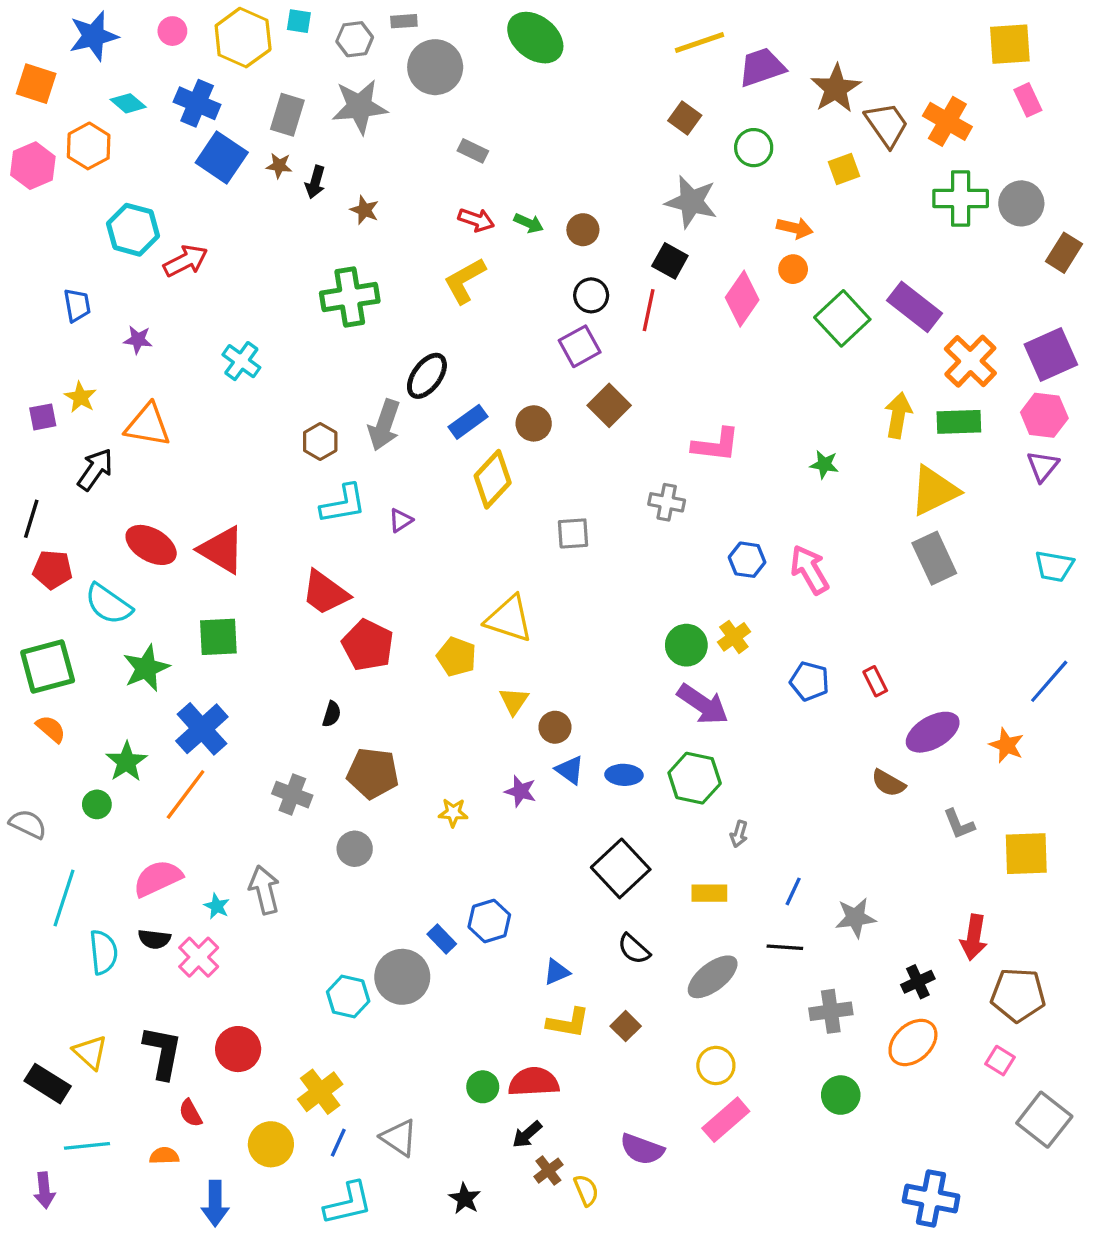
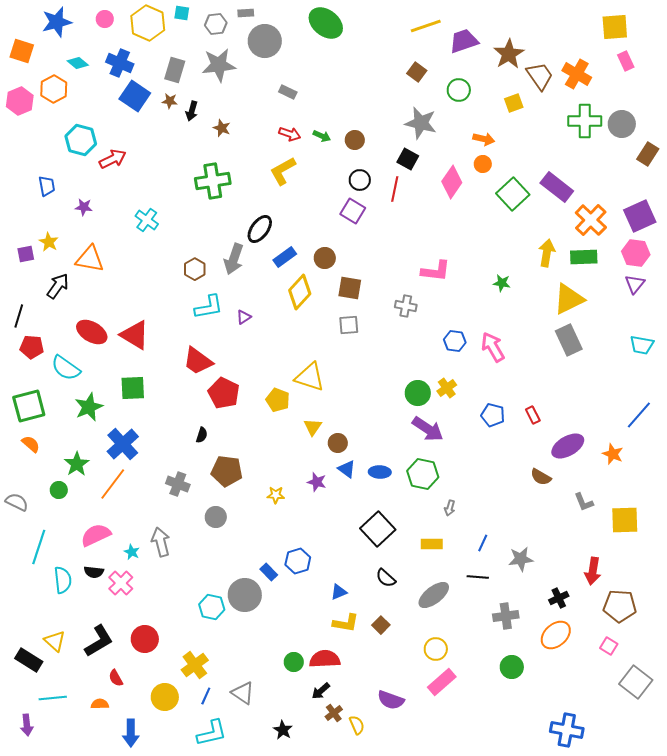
purple square: (580, 346) -> (353, 211), turned -30
brown square: (609, 405) -> (350, 288), moved, turned -35
black L-shape: (163, 1052) -> (99, 641), turned 48

